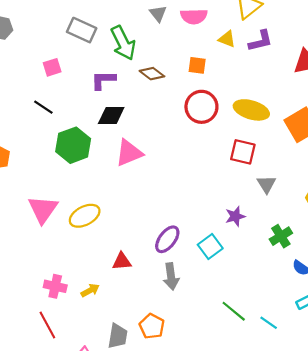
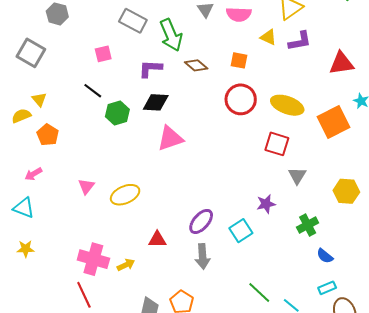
green hexagon: (73, 145) -> (117, 113), moved, size x0.7
pink triangle: (43, 209) -> (86, 186), size x0.6
pink cross: (55, 286) -> (93, 259), size x1.4

